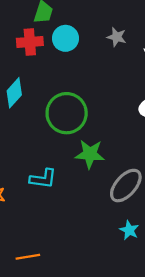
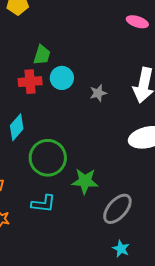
gray star: (117, 37) -> (98, 93), moved, turned -30
green circle: (67, 113) -> (48, 158), moved

